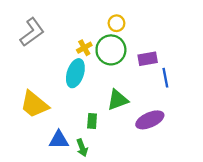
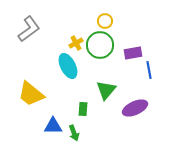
cyan ellipse: (75, 73) -> (68, 66), turned -45
green triangle: (118, 100) -> (106, 90), turned -30

